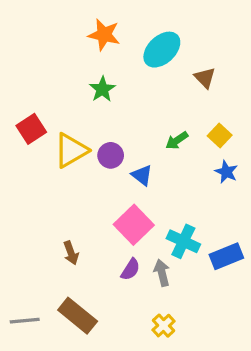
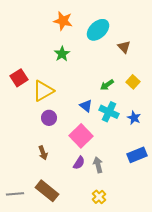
purple circle: (111, 155) -> (49, 118), moved
blue star: (226, 172) -> (134, 118), moved
cyan cross: (183, 241) -> (109, 112), moved

